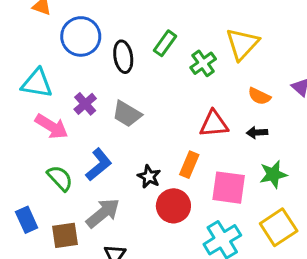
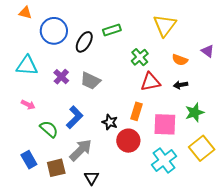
green rectangle: (165, 43) -> (112, 30), turned 42
black ellipse: (123, 57) -> (84, 42), turned 45
green cross: (203, 63) -> (140, 57), moved
pink arrow: (52, 127) -> (28, 105), moved, size x0.6

